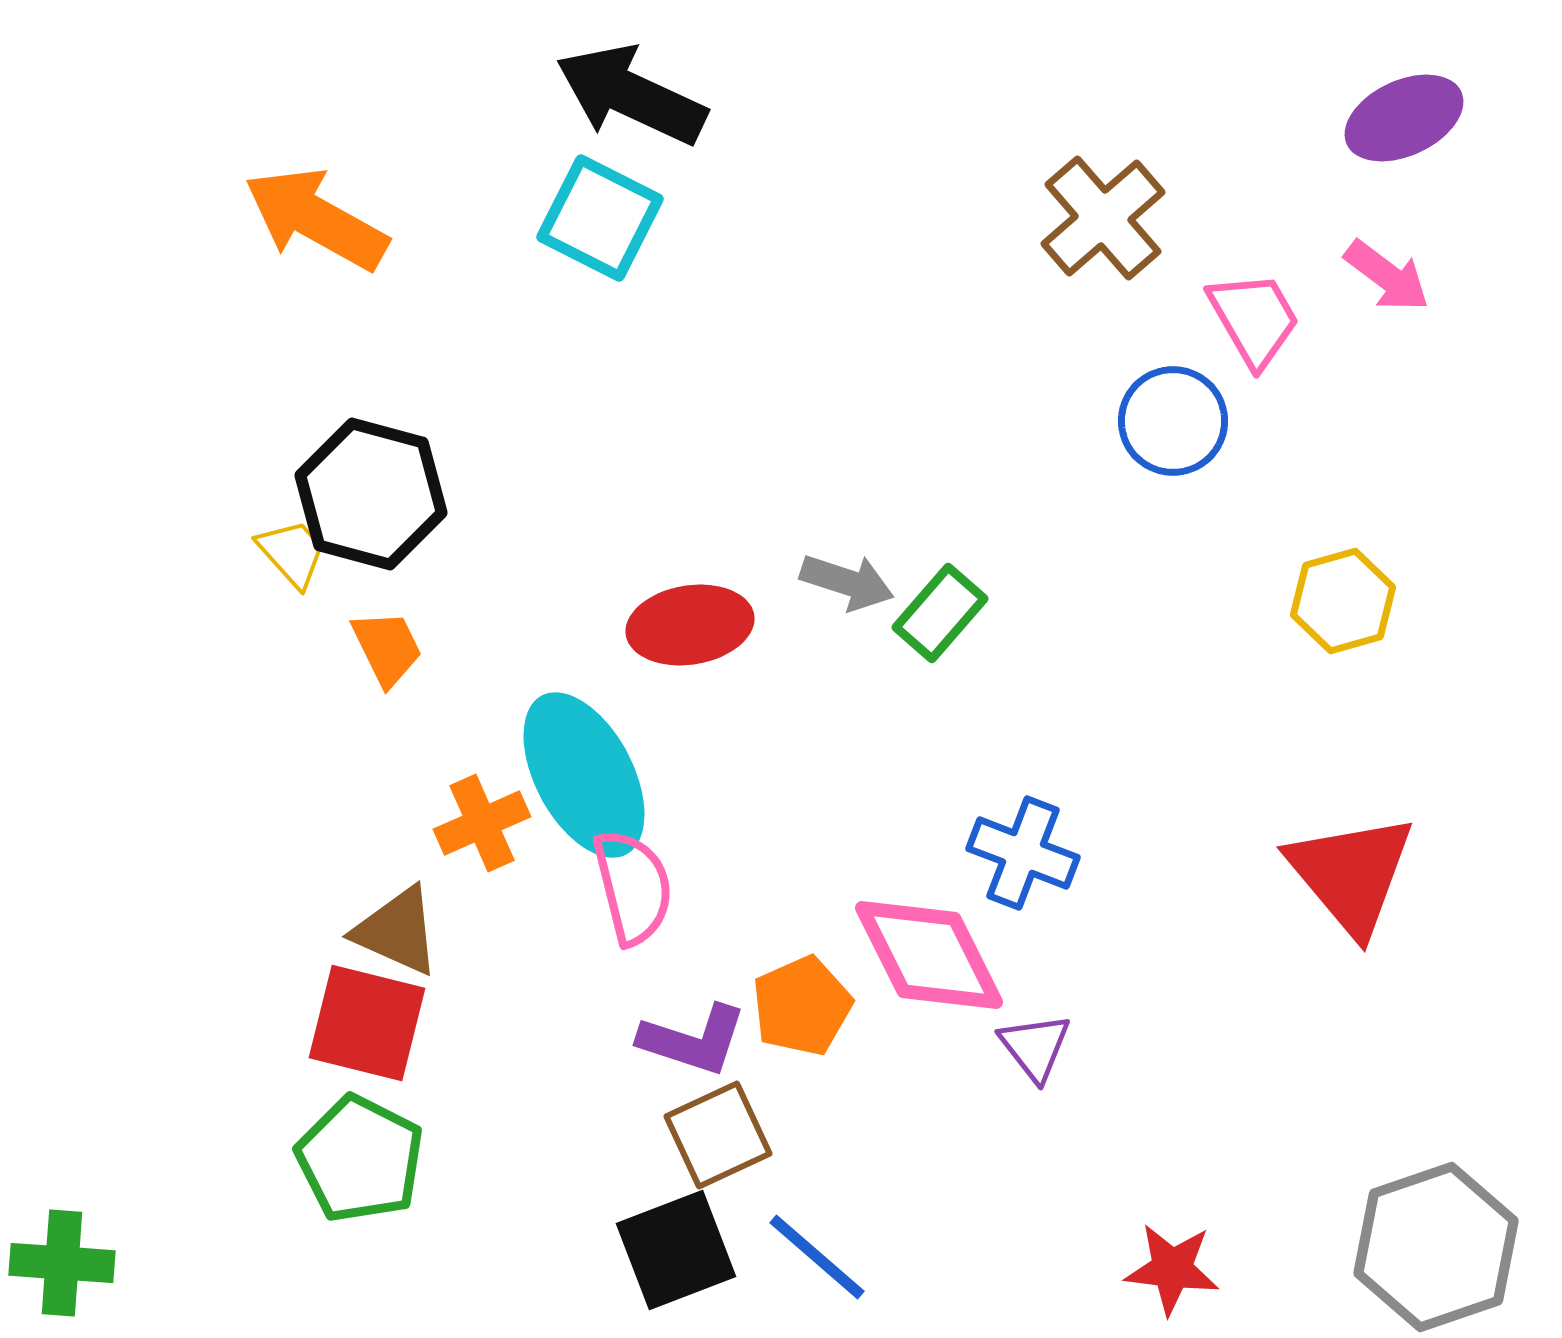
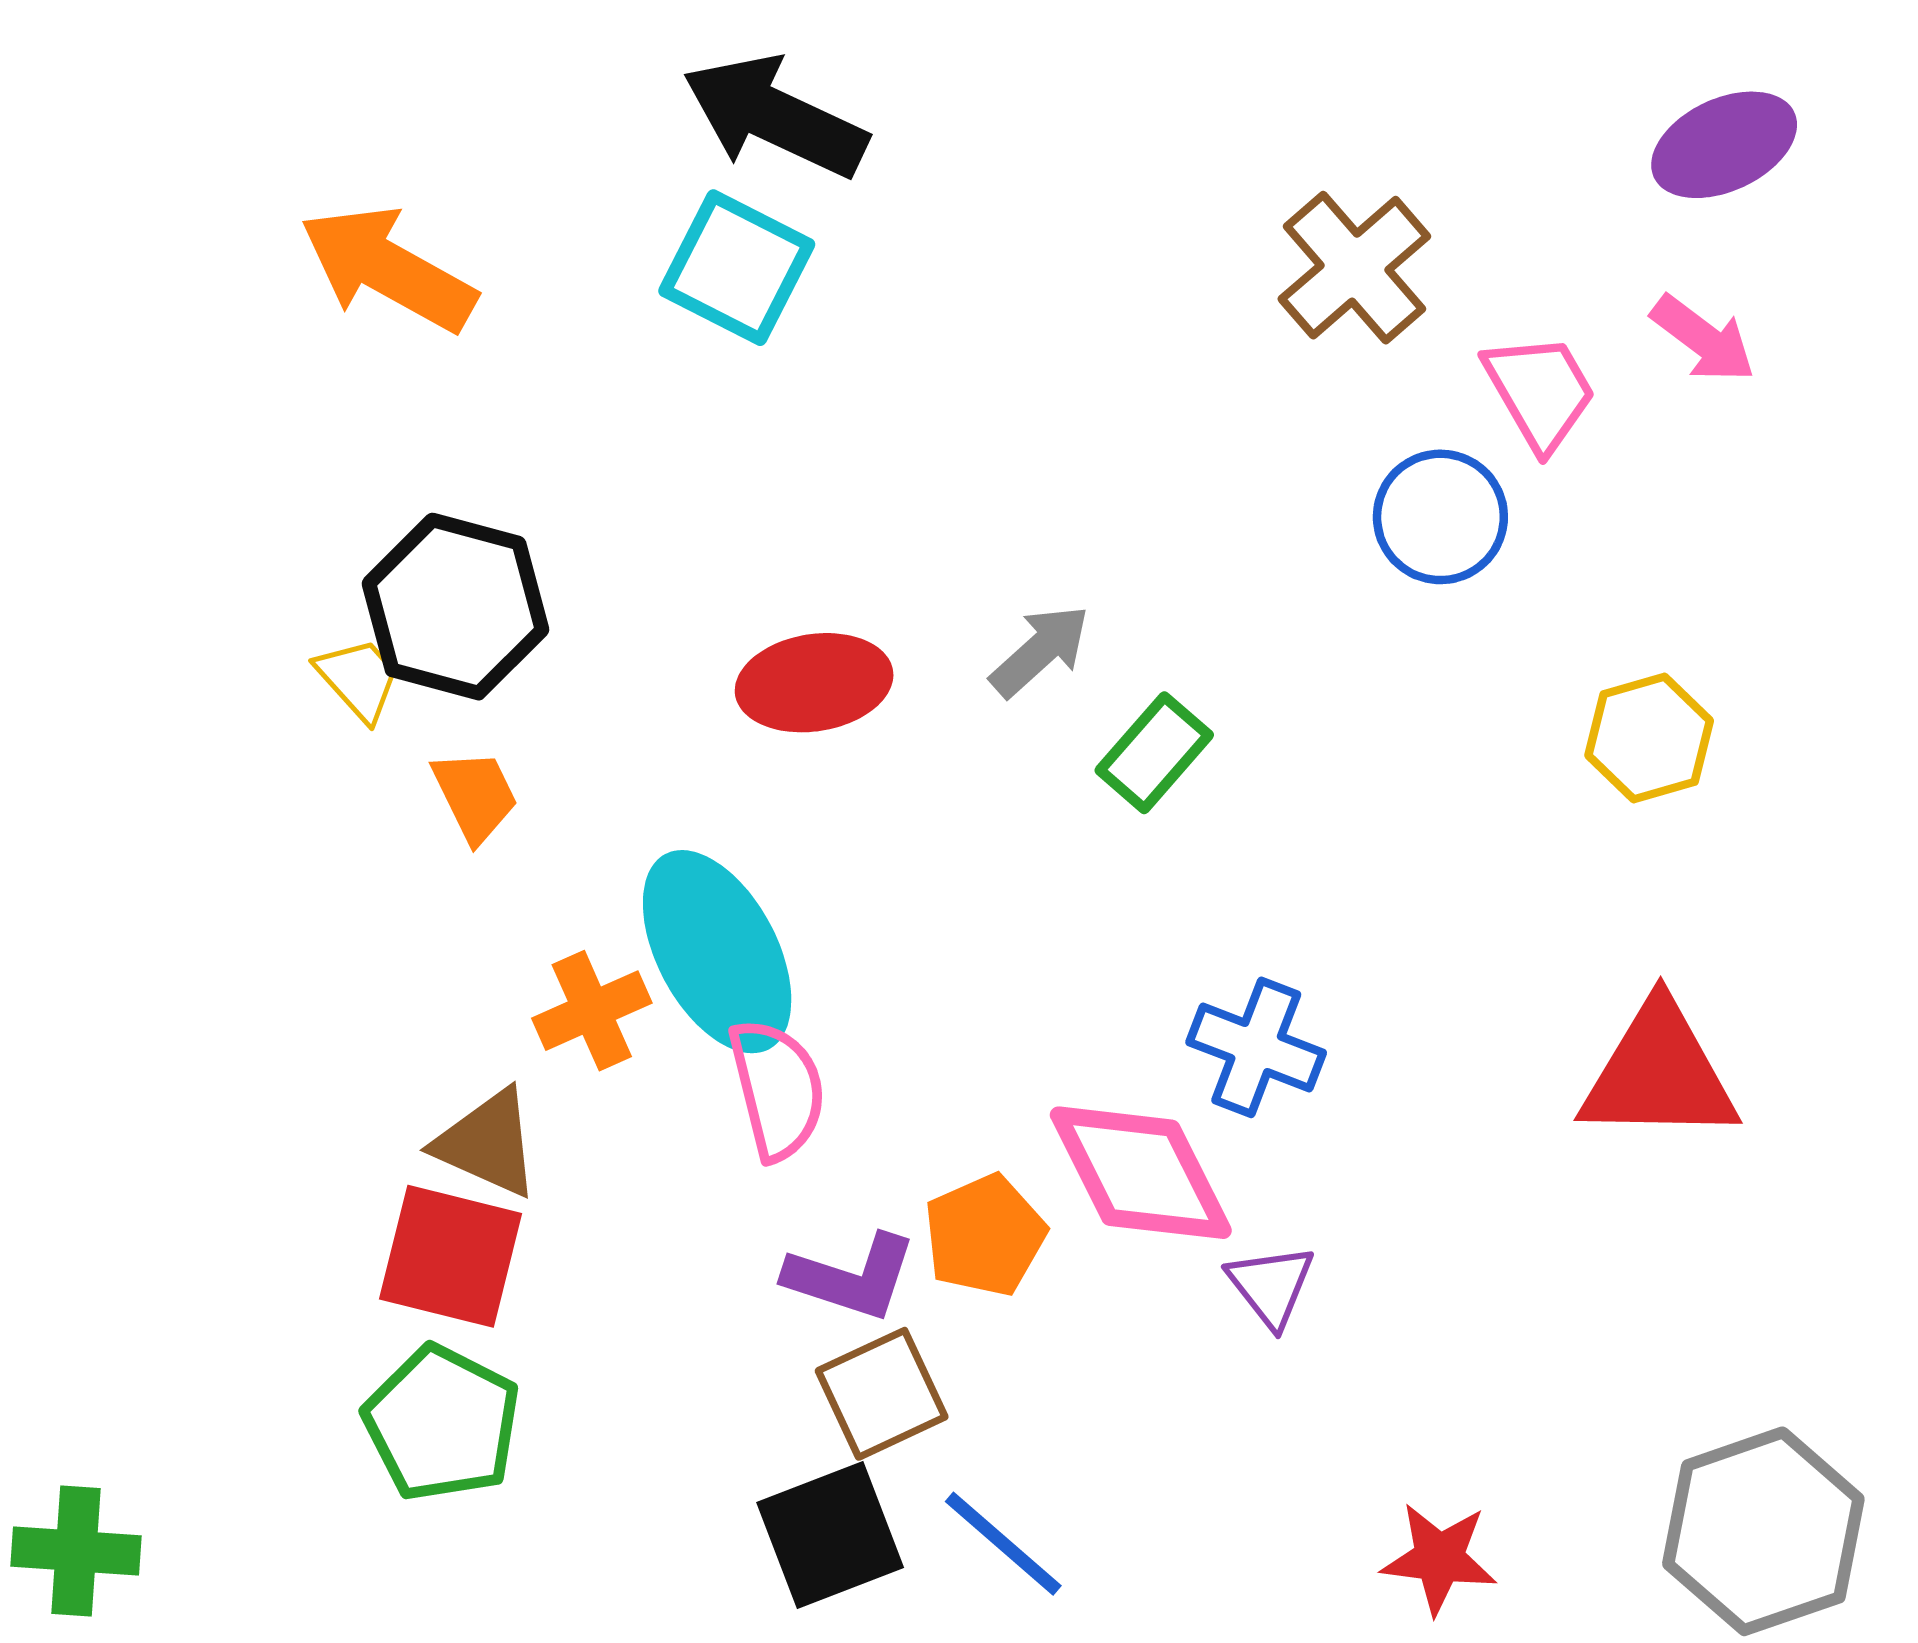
gray arrow: (847, 582) -> (1040, 651), moved, turned -60
red ellipse: (690, 625) -> (814, 683), moved
red triangle: (1351, 874) -> (1659, 1073), turned -49

